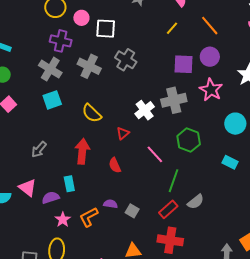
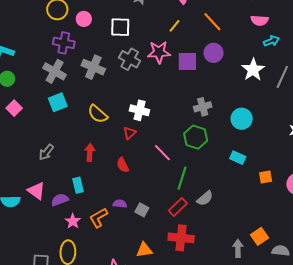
white square: (106, 29) -> (120, 27), moved
pink star: (211, 90) -> (159, 52), moved, turned -30
gray cross: (174, 100) -> (203, 107), moved, size x0.7
white cross: (145, 110) -> (140, 110), moved, turned -36
red arrow: (82, 151) -> (90, 152), size x0.7

